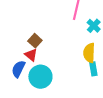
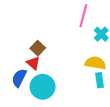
yellow semicircle: (89, 53) -> (95, 63), turned 96

